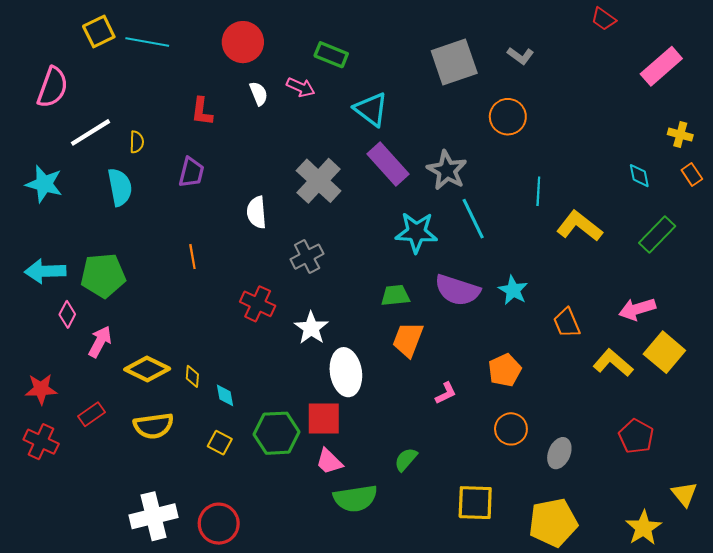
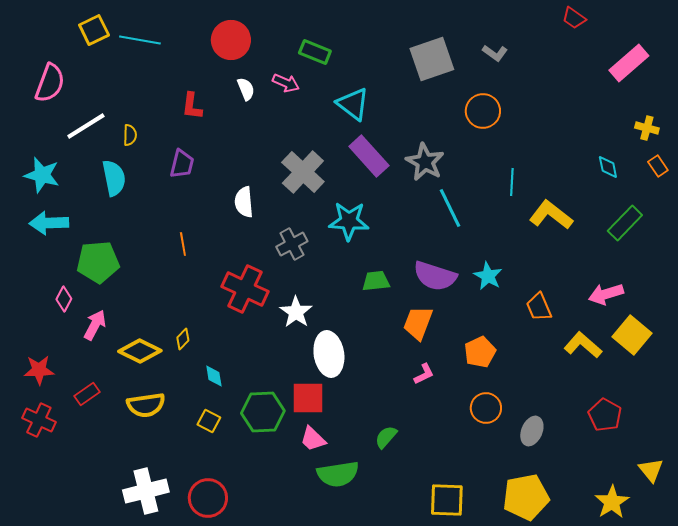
cyan star: (416, 232) -> (349, 221), moved
cyan arrow: (45, 271) -> (49, 223), moved
red cross: (258, 304) -> (245, 289), size x1.4
orange trapezoid: (408, 340) -> (418, 323), moved
yellow diamond: (192, 376) -> (183, 339), moved, turned 40
yellow square: (475, 503) -> (447, 500), moved

